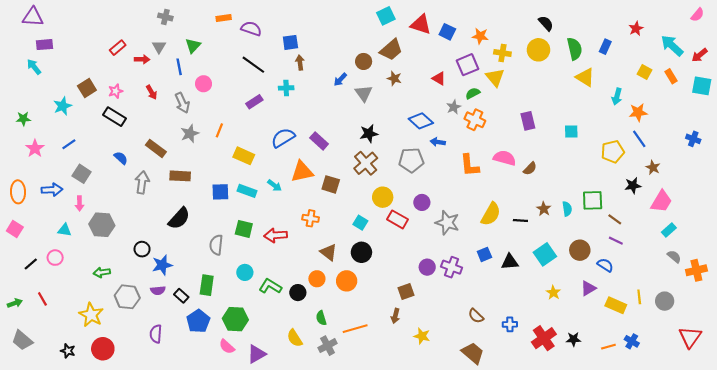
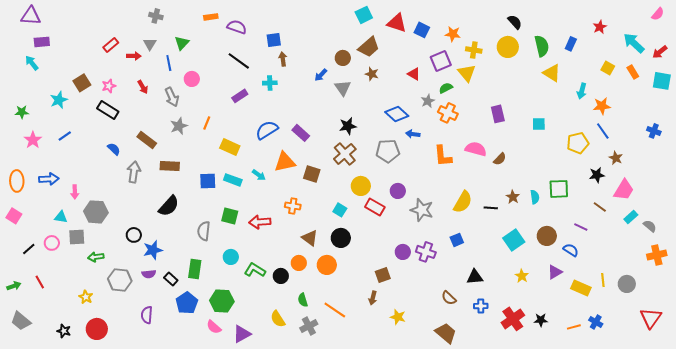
gray square: (82, 174) -> (77, 237), moved, turned -36
brown line: (615, 219) -> (600, 207), moved
gray semicircle: (674, 257) -> (650, 226), moved
black triangle: (510, 262) -> (475, 277), moved
yellow star: (91, 315) -> (86, 297), size x0.6
orange line: (355, 329) -> (335, 310), turned 50

